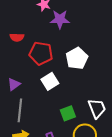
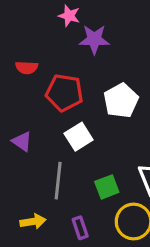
purple triangle: (14, 84) -> (22, 141), turned -48
gray line: (20, 110) -> (58, 181), moved

